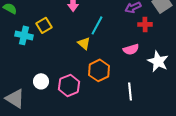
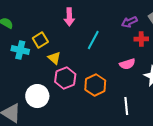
yellow triangle: (84, 43) -> (54, 58), moved
white circle: (41, 81) -> (37, 96), size x1.5
pink hexagon: (69, 85) -> (65, 78), moved

